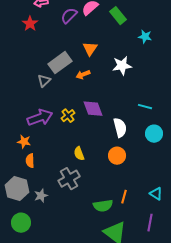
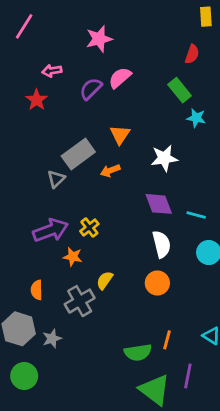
green rectangle: (118, 16) -> (180, 90), moved
purple diamond: (93, 109) -> (159, 204), moved
orange star: (24, 142) -> (73, 257), moved
yellow semicircle: (79, 154) -> (105, 280), turned 56
gray cross: (69, 179) -> (80, 301), moved
purple line: (150, 223) -> (188, 376), moved

